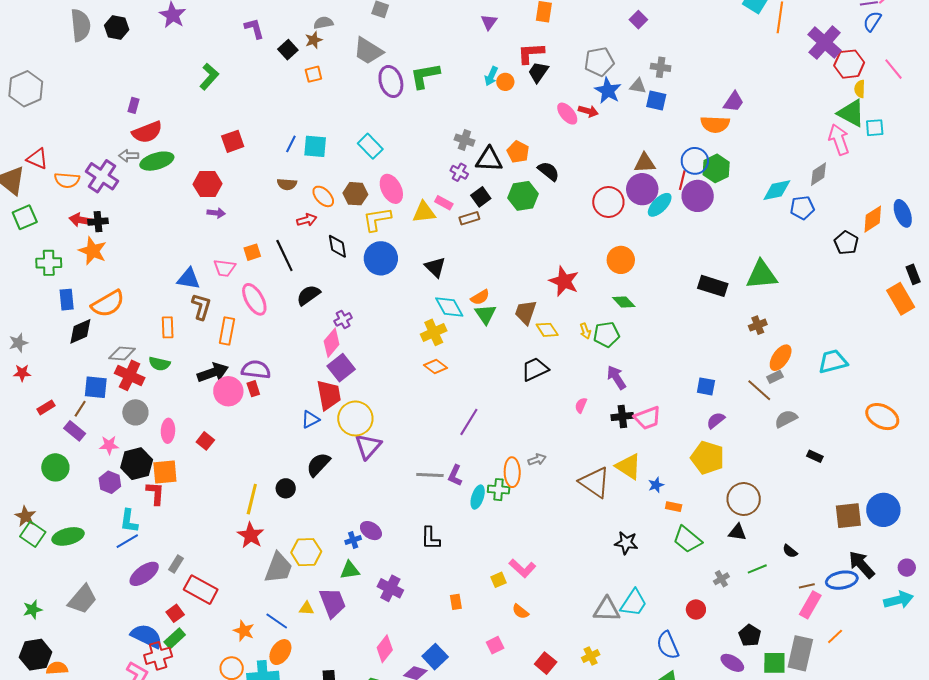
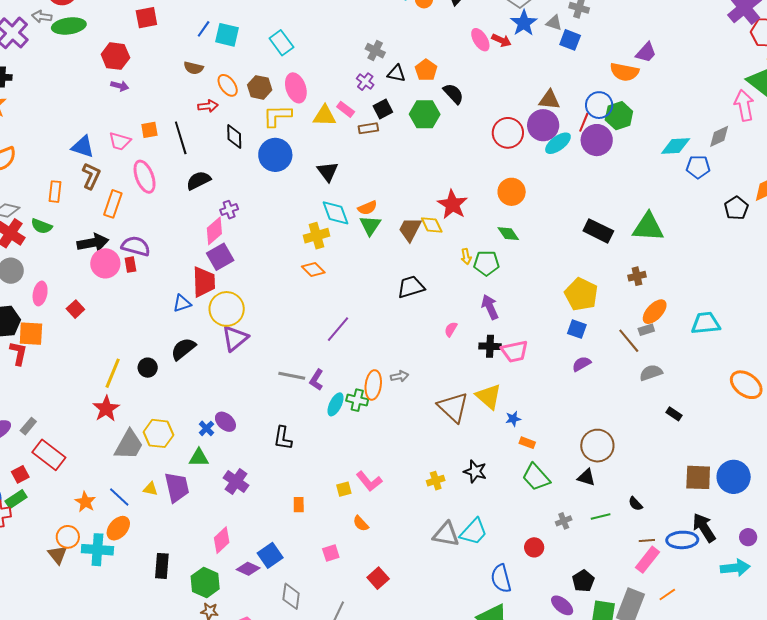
black triangle: (489, 160) -> (396, 73), size x0.7
yellow diamond: (547, 330) -> (432, 225), moved
yellow pentagon: (708, 458) -> (581, 294), moved
blue cross: (353, 540) -> (206, 428), turned -35
yellow cross: (591, 656) -> (436, 481), moved

